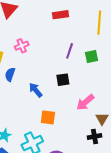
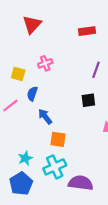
blue arrow: (36, 90) -> (45, 117), moved
orange square: (48, 117) -> (58, 139), moved

